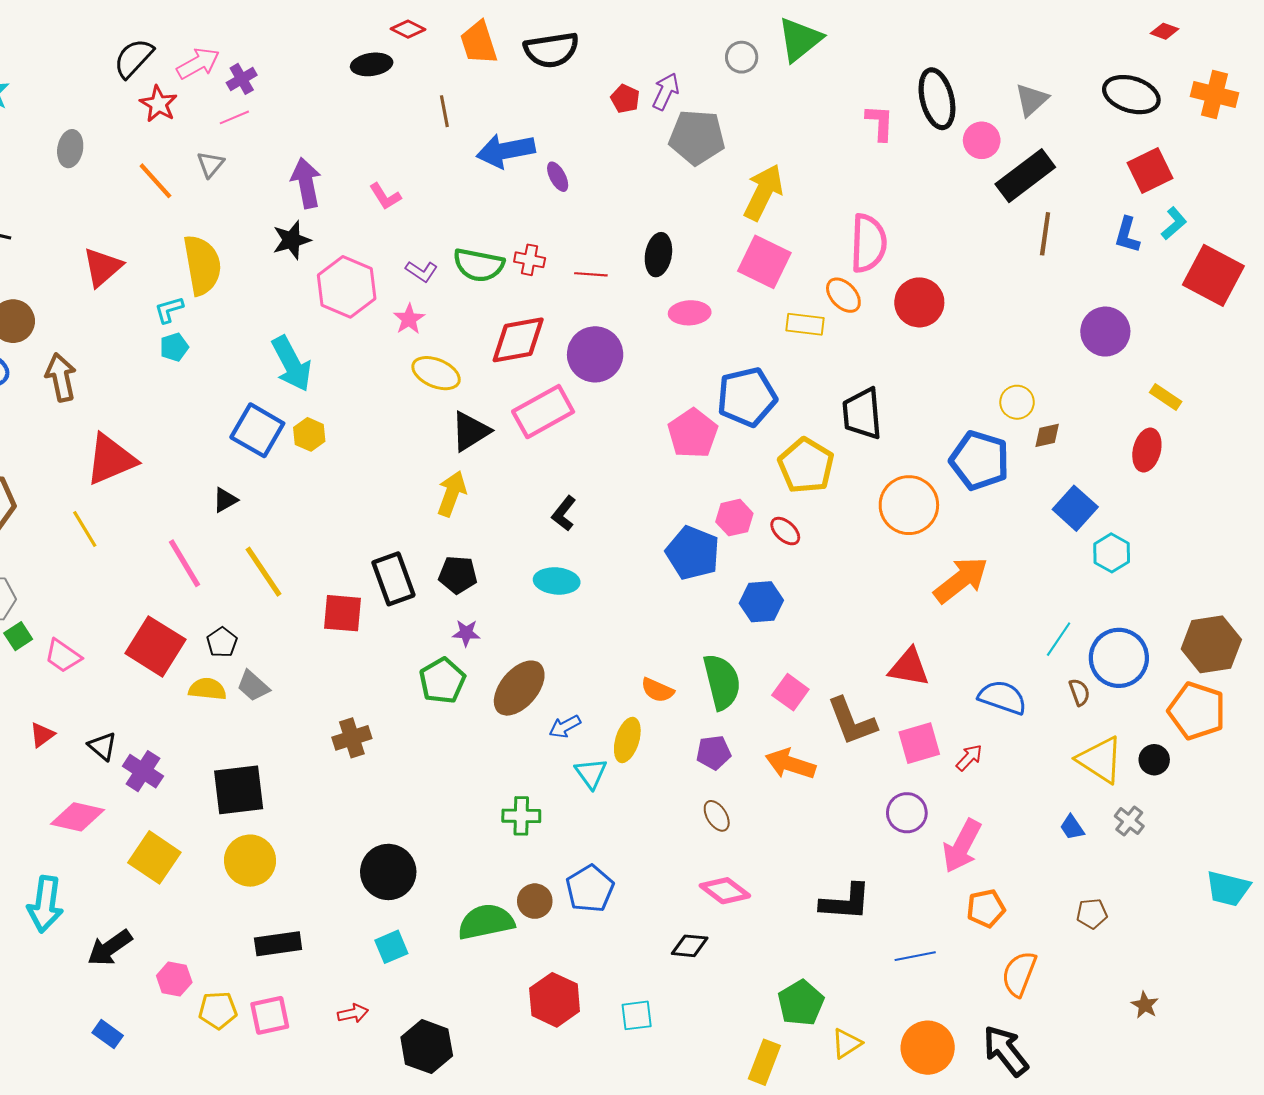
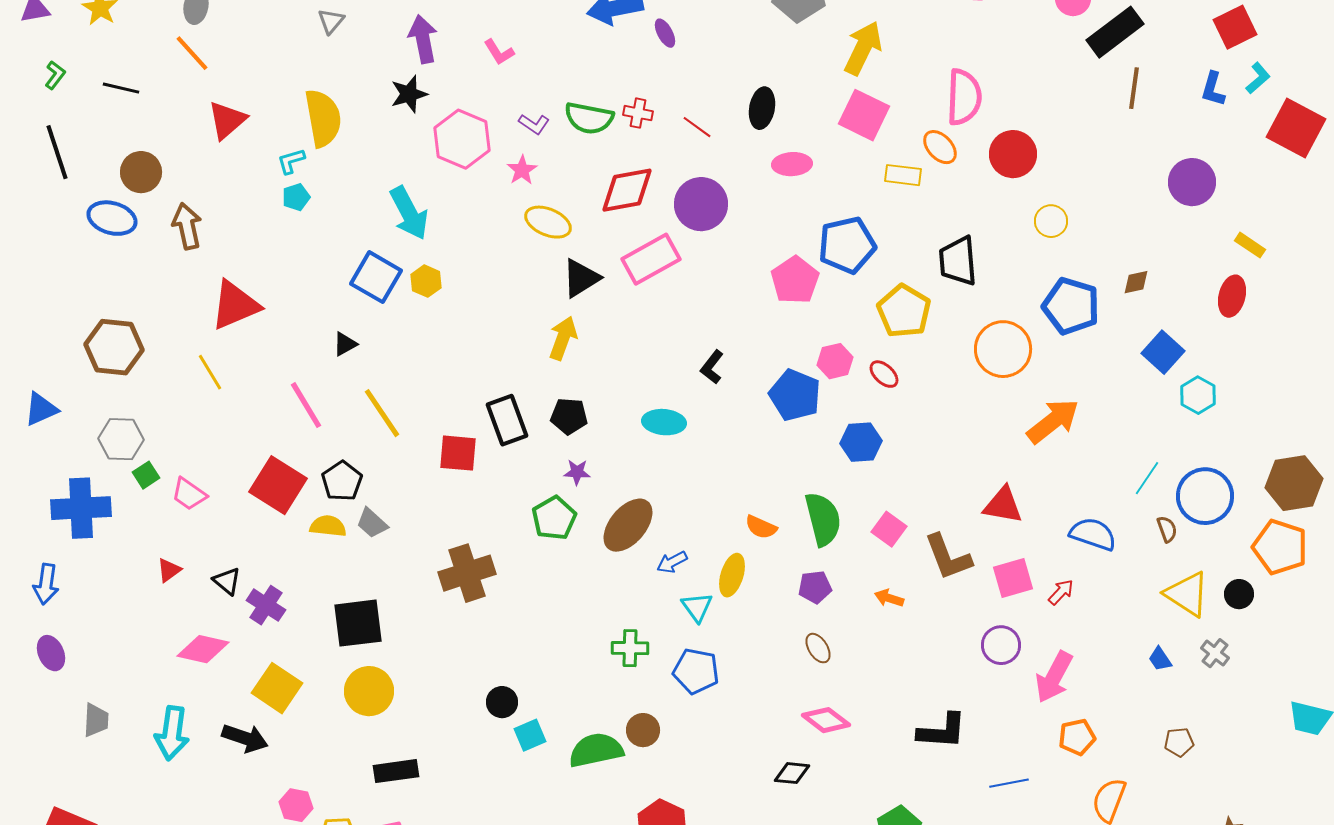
orange line: (155, 181) -> (192, 53), moved
red line: (591, 274) -> (697, 127), turned 32
yellow circle: (1017, 402) -> (1051, 221), moved
black L-shape: (564, 513) -> (712, 367), moved
black pentagon: (222, 642) -> (342, 481), size x1.4
brown cross: (352, 738) -> (467, 573), size x1.5
orange arrow: (790, 764) -> (889, 598), size x0.6
black circle: (388, 872) -> (502, 702), size x0.6
blue pentagon: (590, 889) -> (696, 671), moved, turned -30
cyan square: (391, 947) -> (530, 735), moved
black arrow: (110, 948) -> (245, 738), moved, turned -126

